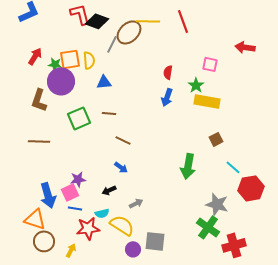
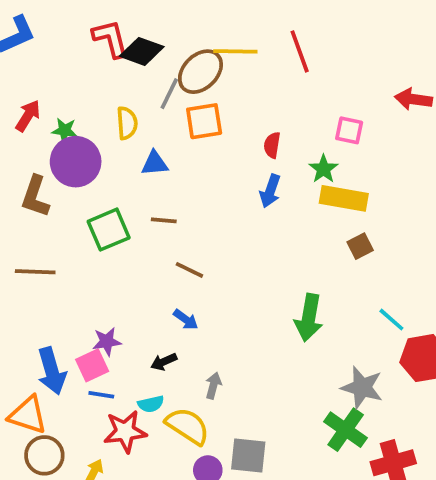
orange square: (70, 59) -> (204, 121), moved
brown square: (216, 139) -> (360, 246), moved
gray arrow: (136, 203) -> (213, 386), turned -48

